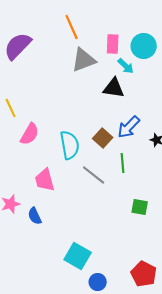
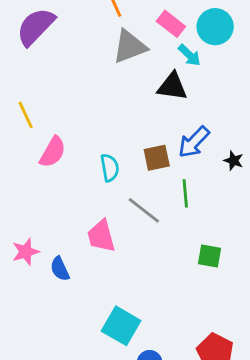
pink rectangle: (113, 44) -> (171, 24), turned -54
brown square: (103, 138) -> (157, 158), turned 36
cyan semicircle: (70, 145) -> (110, 168), size x0.7
pink trapezoid: (45, 180) -> (101, 236), moved

